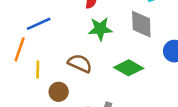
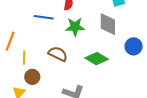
blue line: (39, 24) -> (44, 17), moved, turned 30
brown circle: (59, 92) -> (32, 77), moved

